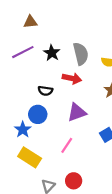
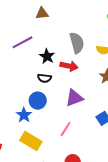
brown triangle: (30, 22) -> (42, 13), moved
black star: (52, 53) -> (47, 56), moved

